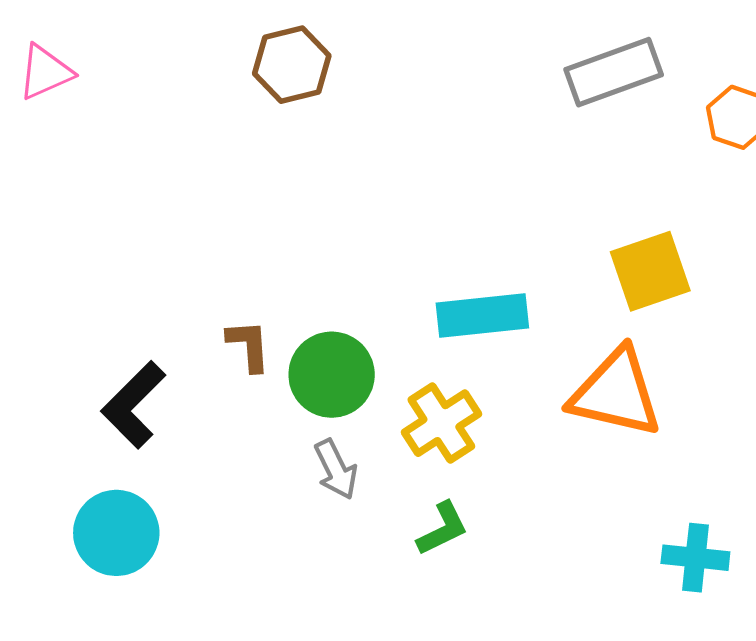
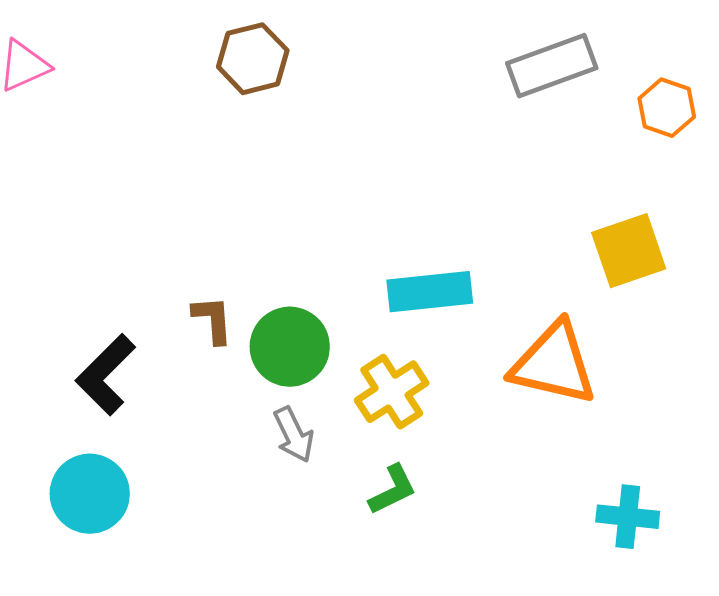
yellow square: (650, 271) -> (629, 251), moved

